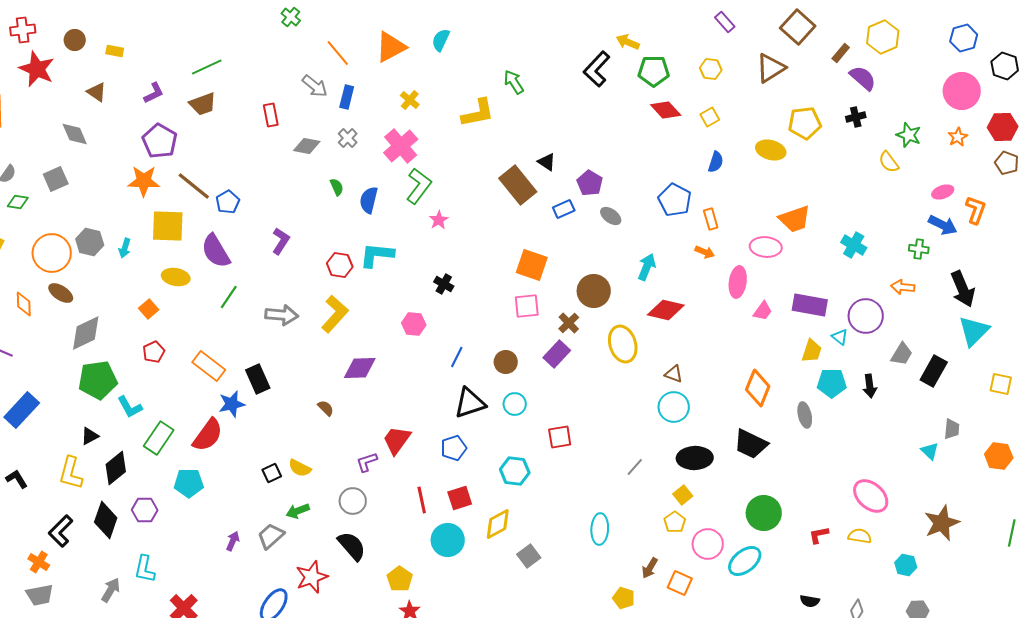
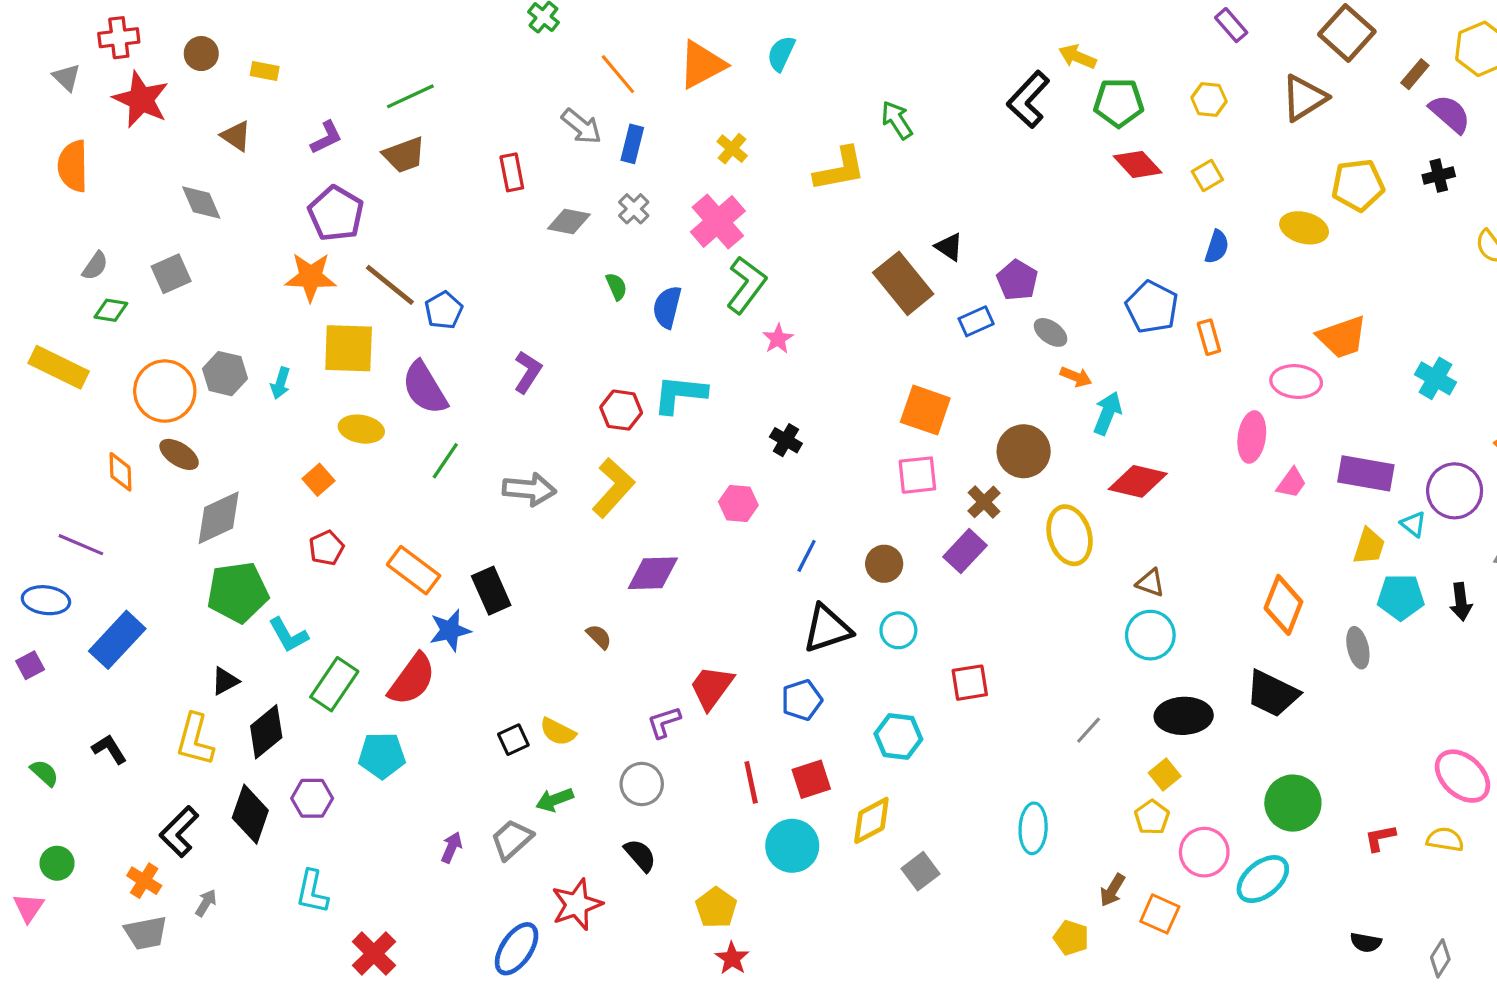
orange arrow: (705, 252) -> (1076, 377), moved
black semicircle: (352, 546) -> (640, 855), size x0.7
gray arrow: (111, 590) -> (206, 903), moved, size x0.7

